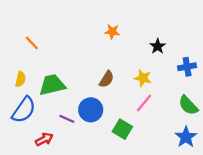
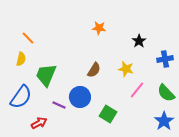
yellow semicircle: (20, 79) -> (21, 59), moved
green trapezoid: (52, 85) -> (46, 75), turned -55
pink line: (144, 103) -> (137, 90), moved

